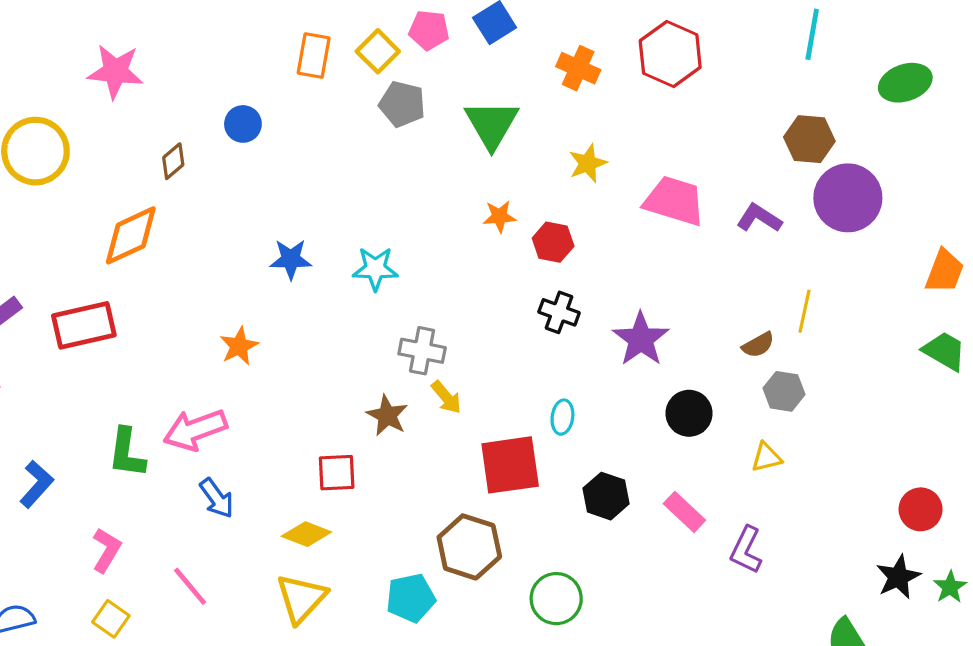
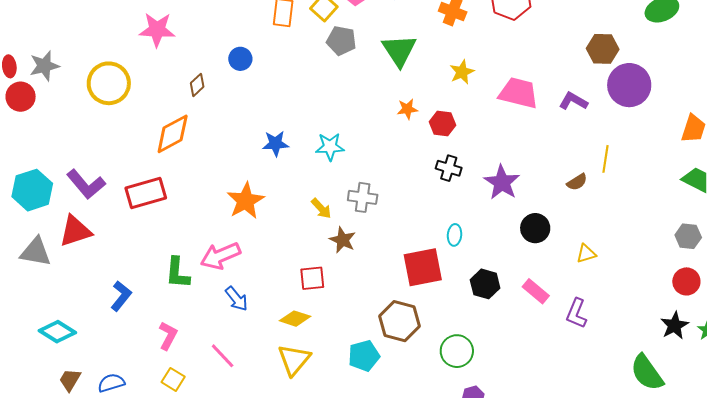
orange star: (239, 346) -> (246, 201), size x1.5
gray hexagon: (784, 391) -> (688, 236), moved
yellow arrow: (446, 397) -> (321, 208), moved

